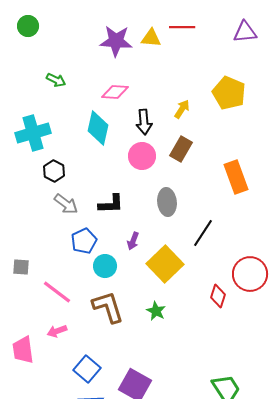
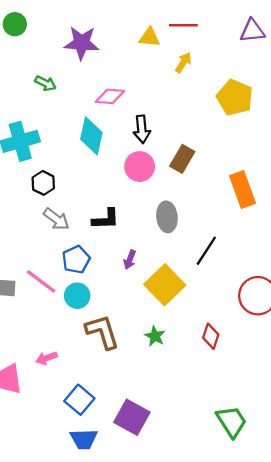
purple star: (116, 41) -> (82, 43), moved
yellow arrow: (182, 109) -> (183, 63), moved
cyan circle: (105, 266) -> (77, 296), moved
pink line: (57, 292) -> (41, 281), moved
red diamond: (218, 296) -> (211, 336), moved

